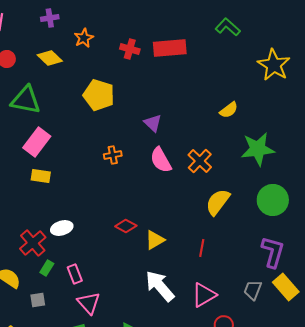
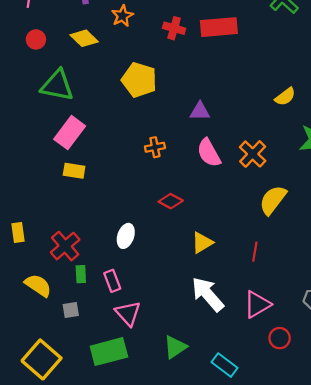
purple triangle: (153, 123) -> (200, 111), turned -42
red diamond: (126, 226) -> (171, 201), moved
white ellipse: (62, 228) -> (126, 236), moved, turned -55
green rectangle: (47, 268) -> (81, 274), turned -35

